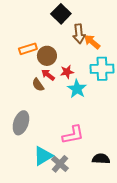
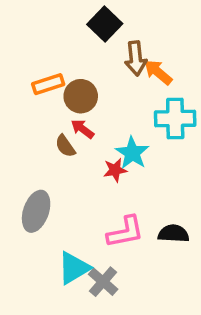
red star: (67, 72) -> (115, 170), moved
black semicircle: (101, 159) -> (173, 234), moved

